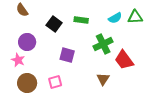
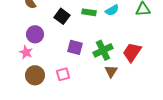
cyan semicircle: (115, 18) -> (112, 10), moved
green cross: (103, 44) -> (103, 50), moved
red trapezoid: (124, 60) -> (132, 52), turned 70

